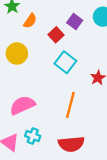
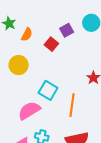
purple square: (75, 22) -> (67, 30), turned 32
cyan square: (65, 62) -> (48, 90), moved

